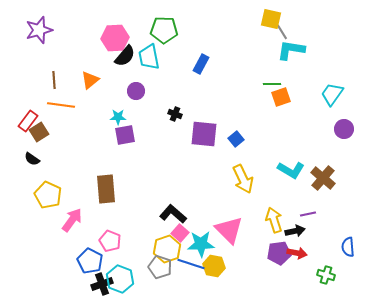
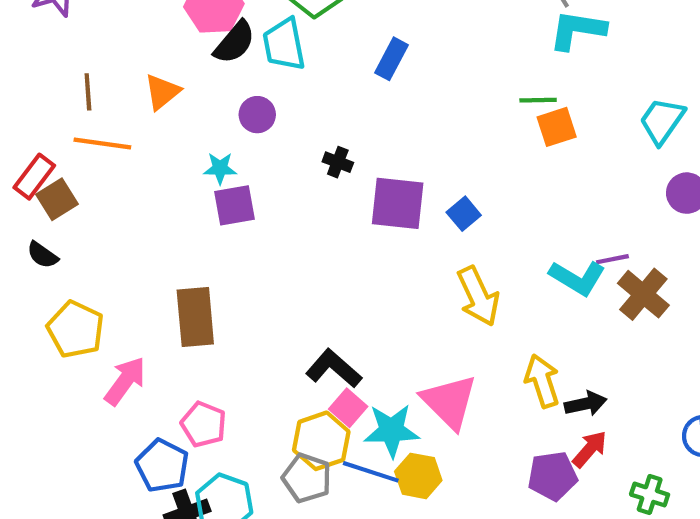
purple line: (308, 214) -> (612, 259), moved
purple pentagon: (279, 253) -> (553, 476), moved
red arrow: (297, 253) -> (590, 449), turned -60

